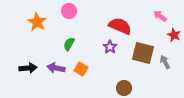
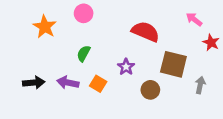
purple star: (110, 47) -> (126, 67), moved
gray arrow: (165, 62) -> (200, 85), moved, turned 40
brown circle: (124, 88) -> (150, 90), moved

